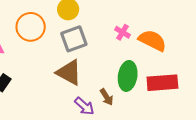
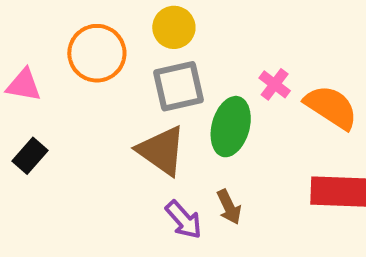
green ellipse: (128, 76) -> (231, 127), moved

